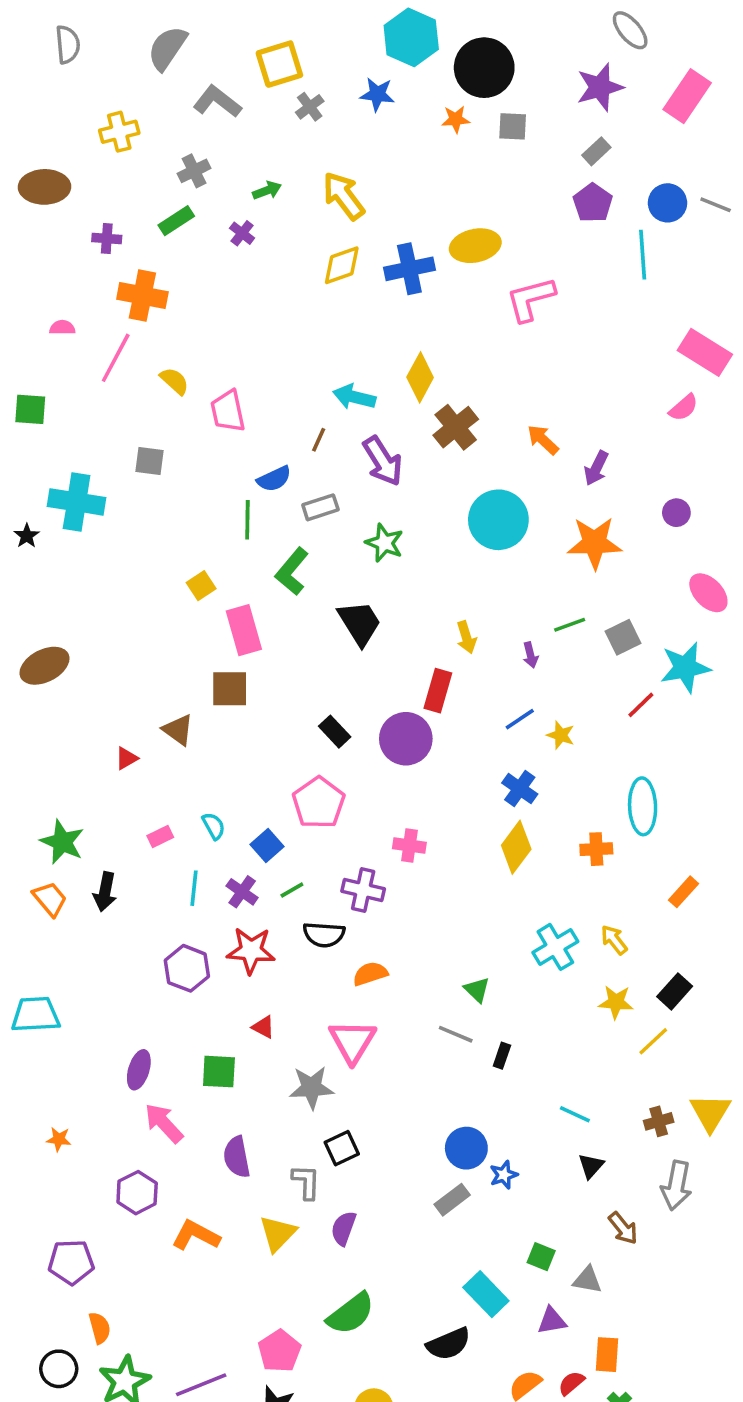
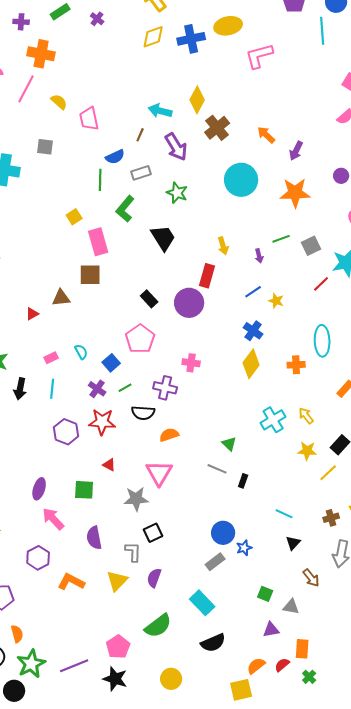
brown triangle: (178, 730) -> (61, 298), turned -42
cyan line: (194, 888) -> (52, 389), moved
cyan rectangle: (486, 1294) -> (202, 603), moved

